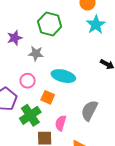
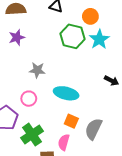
green hexagon: (50, 24) -> (72, 36), moved
purple star: (15, 38) -> (17, 37), moved
orange square: (48, 97) -> (71, 121), moved

